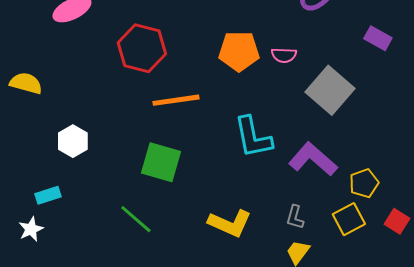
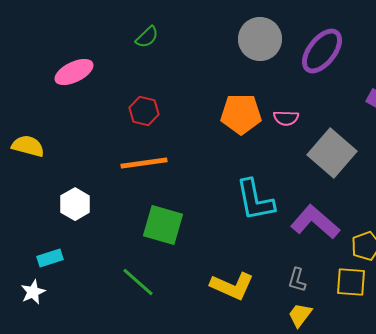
red hexagon: (142, 48) -> (144, 111), size x0.6
orange line: (176, 100) -> (144, 163), moved
yellow square: (349, 219) -> (351, 282), turned 32

